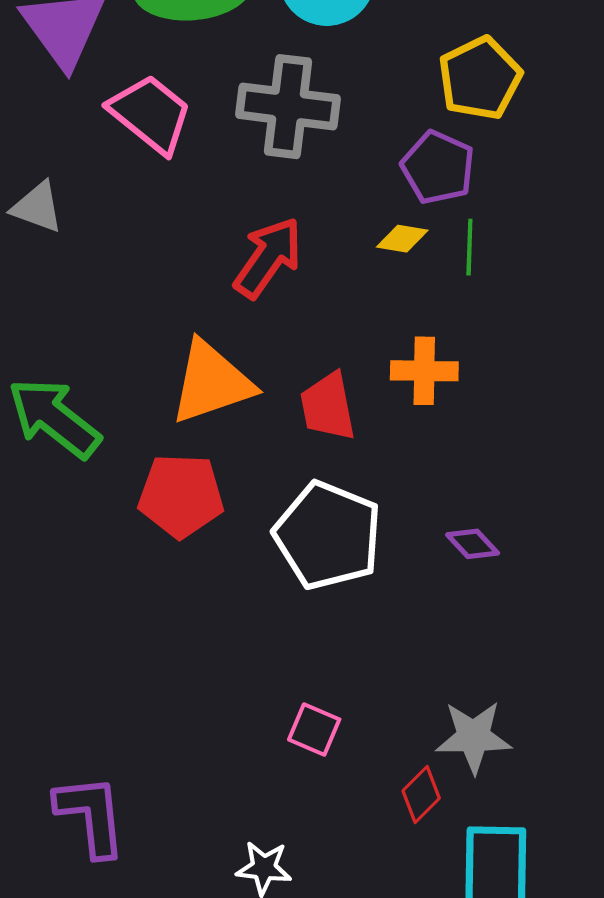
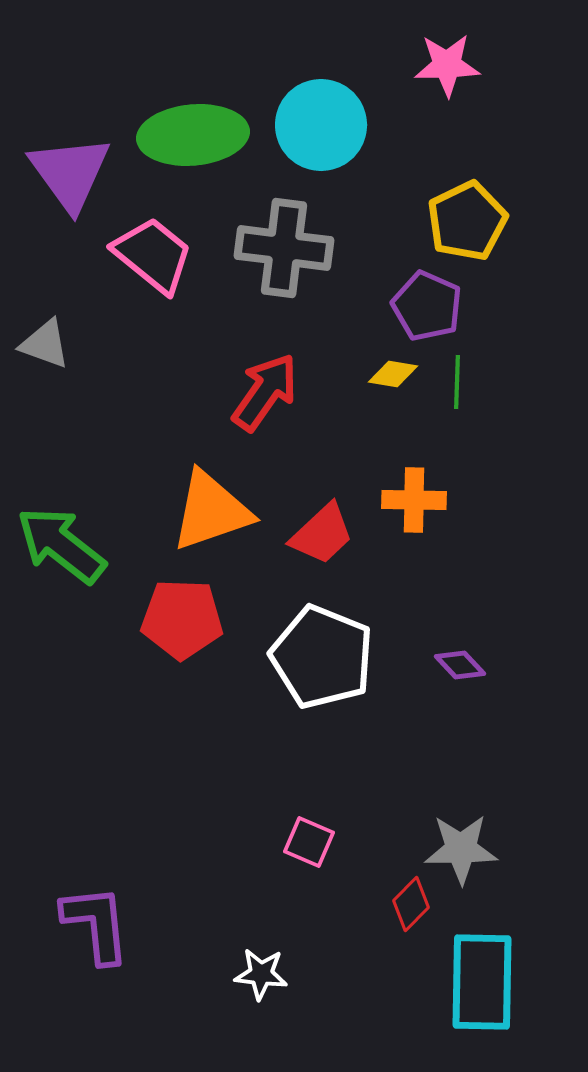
red trapezoid: (328, 406) -> (322, 534), turned -122

